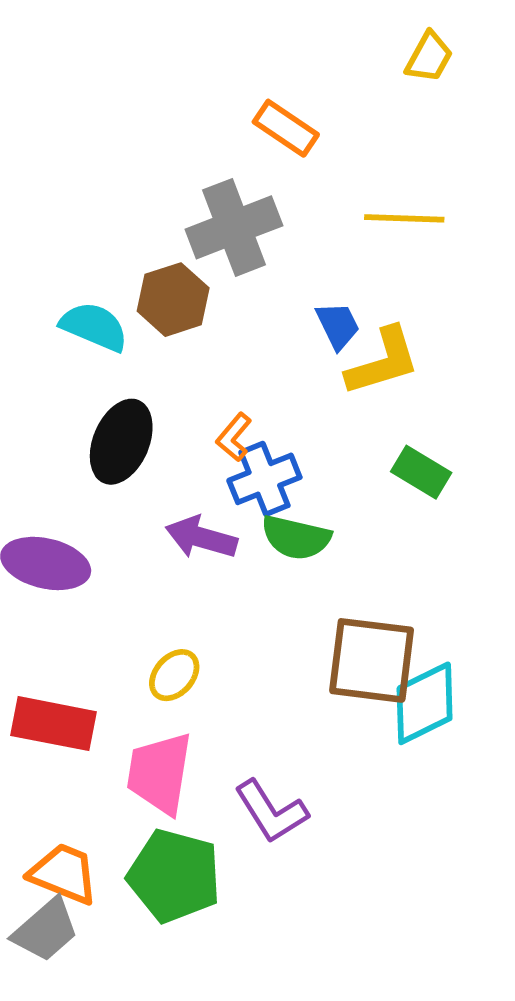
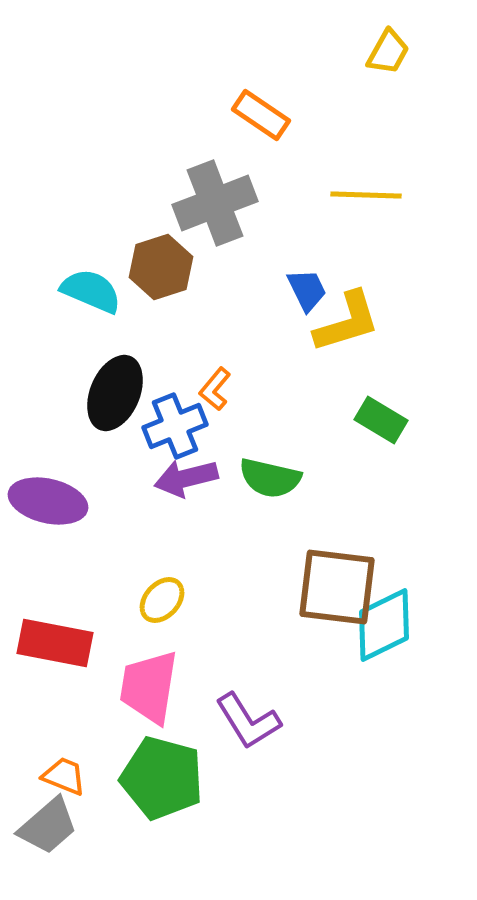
blue cross: (264, 479) -> (175, 426), moved
purple arrow: (201, 538) -> (186, 478), turned -30
orange trapezoid: (64, 874) -> (64, 776), size x0.7

